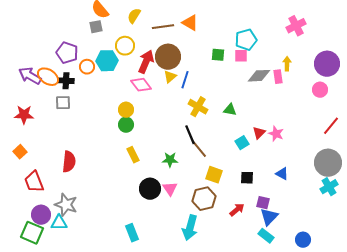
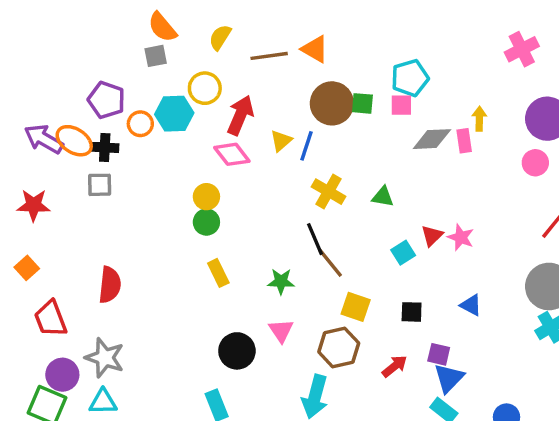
pink cross: (296, 26) -> (522, 49), moved
brown circle: (168, 57) -> (332, 103), moved
black circle: (150, 189) -> (237, 351), moved
cyan triangle: (59, 223) -> (103, 402), moved

